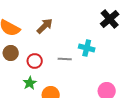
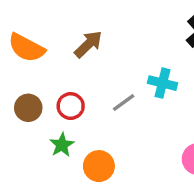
brown circle: (11, 53) -> (28, 108), moved
gray line: (65, 59) -> (124, 102), turned -40

